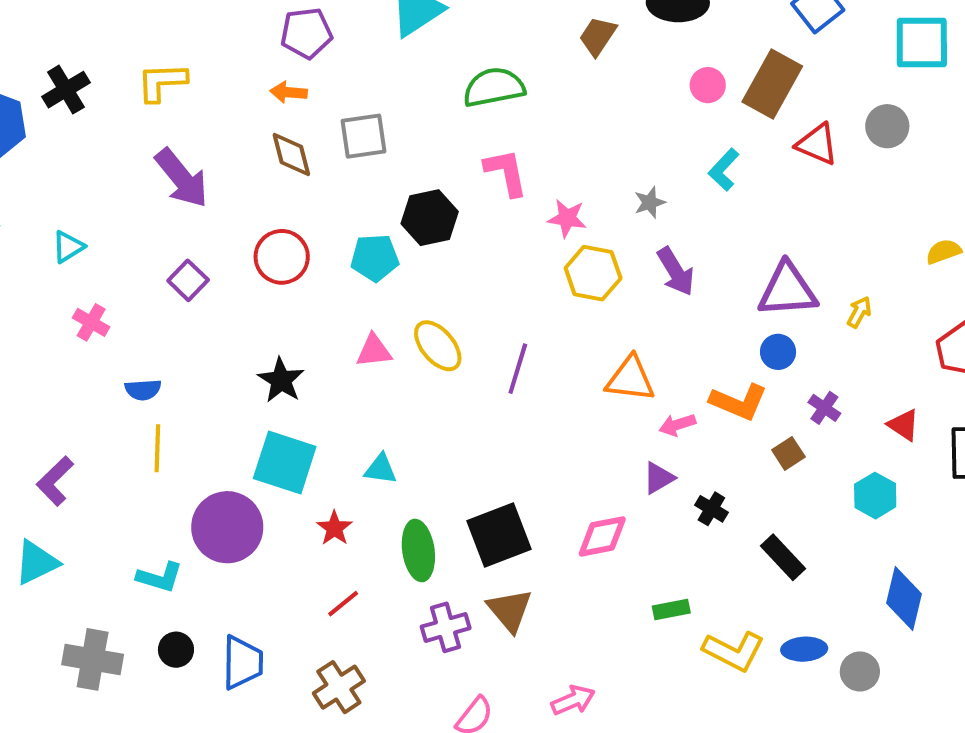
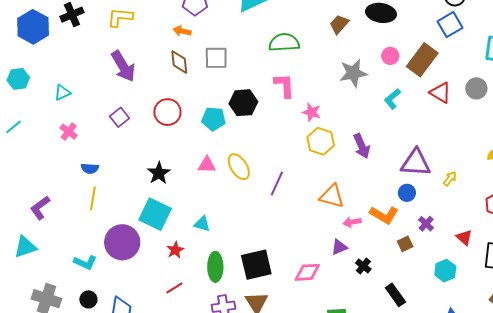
gray star: (650, 202) -> (353, 73), moved, size x1.8

